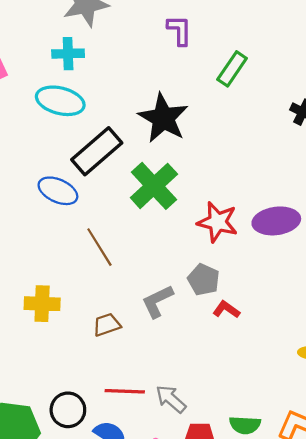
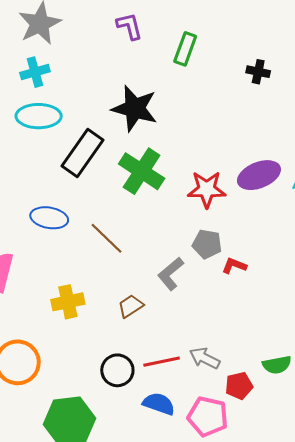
blue ellipse: (58, 191) -> (49, 218), moved
black circle: (68, 410) -> (117, 370), moved

